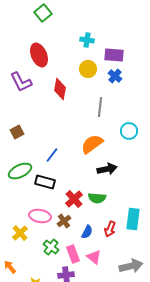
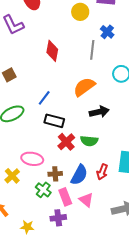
blue cross: (115, 76) -> (107, 32), moved
red diamond: (60, 89) -> (52, 51), moved
black rectangle: (45, 182) -> (54, 121), moved
brown cross: (64, 221) -> (55, 174), moved, turned 32
blue semicircle: (87, 232) -> (79, 175), size x1.5

